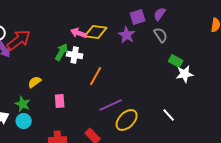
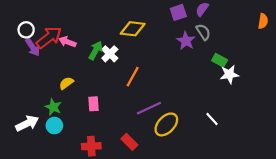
pink arrow: (79, 33) -> (67, 42), moved
purple star: (127, 35) -> (186, 41), moved
white cross: (75, 55) -> (110, 54), turned 35

